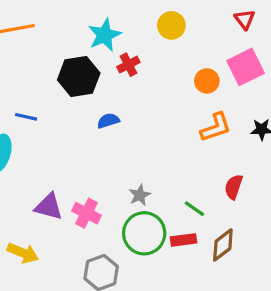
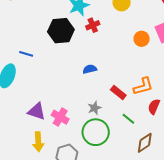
blue semicircle: (108, 121) -> (90, 69), moved
orange L-shape: (216, 127) -> (143, 86), moved
red rectangle: (183, 240) -> (118, 92), moved, turned 42
yellow arrow: (23, 253) -> (38, 142), moved, turned 60

